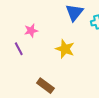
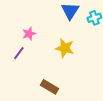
purple line: (19, 49) -> (19, 53), turned 72

